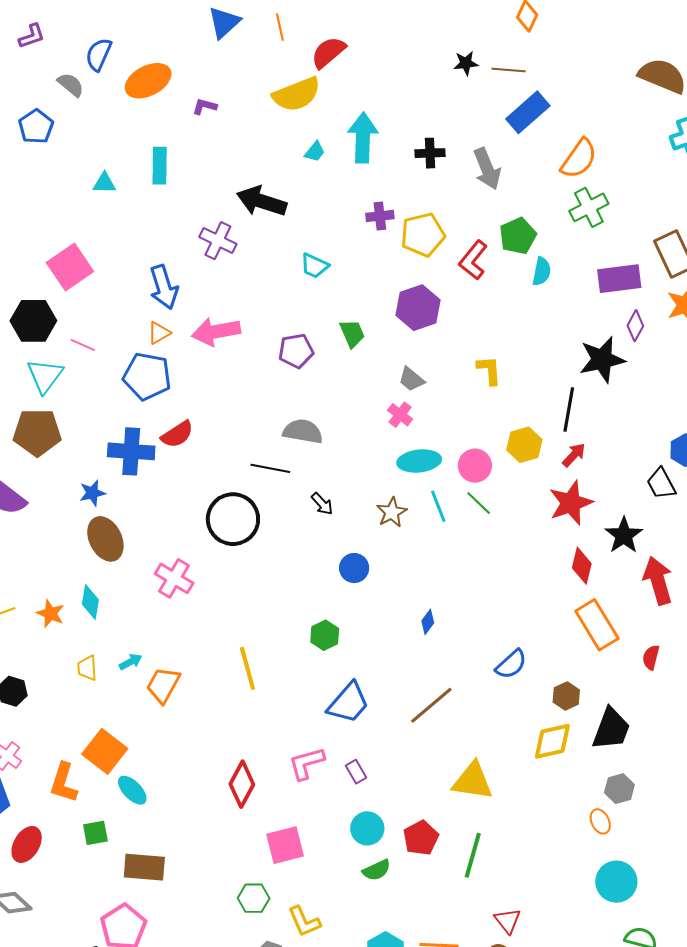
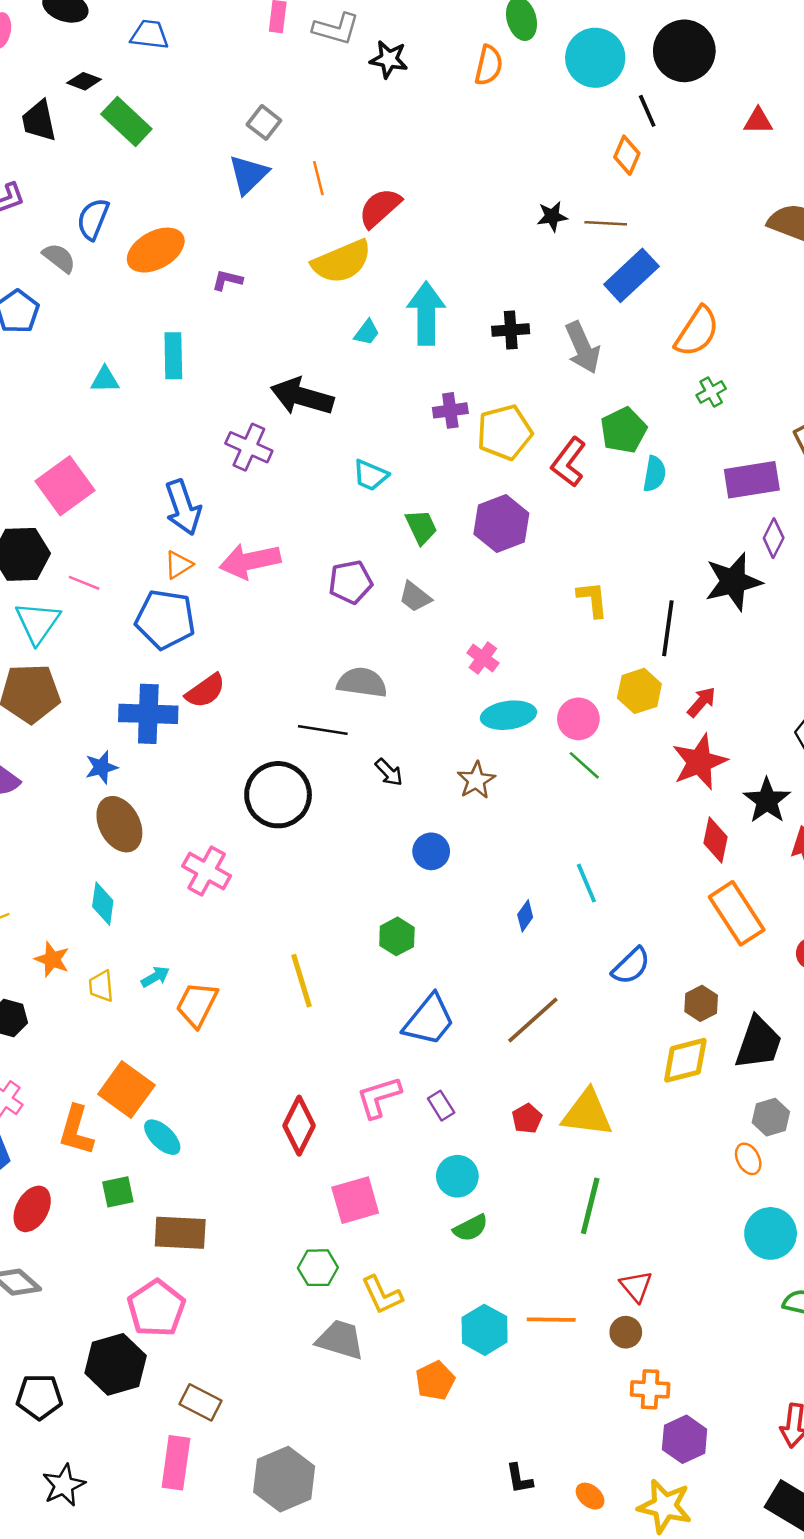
green cross: (589, 207) -> (711, 392), size x0.6
green trapezoid: (352, 333) -> (421, 527), moved
gray trapezoid: (411, 379) -> (415, 597), moved
black line: (569, 410) -> (668, 628), moved
cyan line: (438, 506) -> (586, 883), moved
orange star: (51, 614) -> (52, 959), moved
red pentagon: (421, 838) -> (527, 1119), moved, size x0.7

